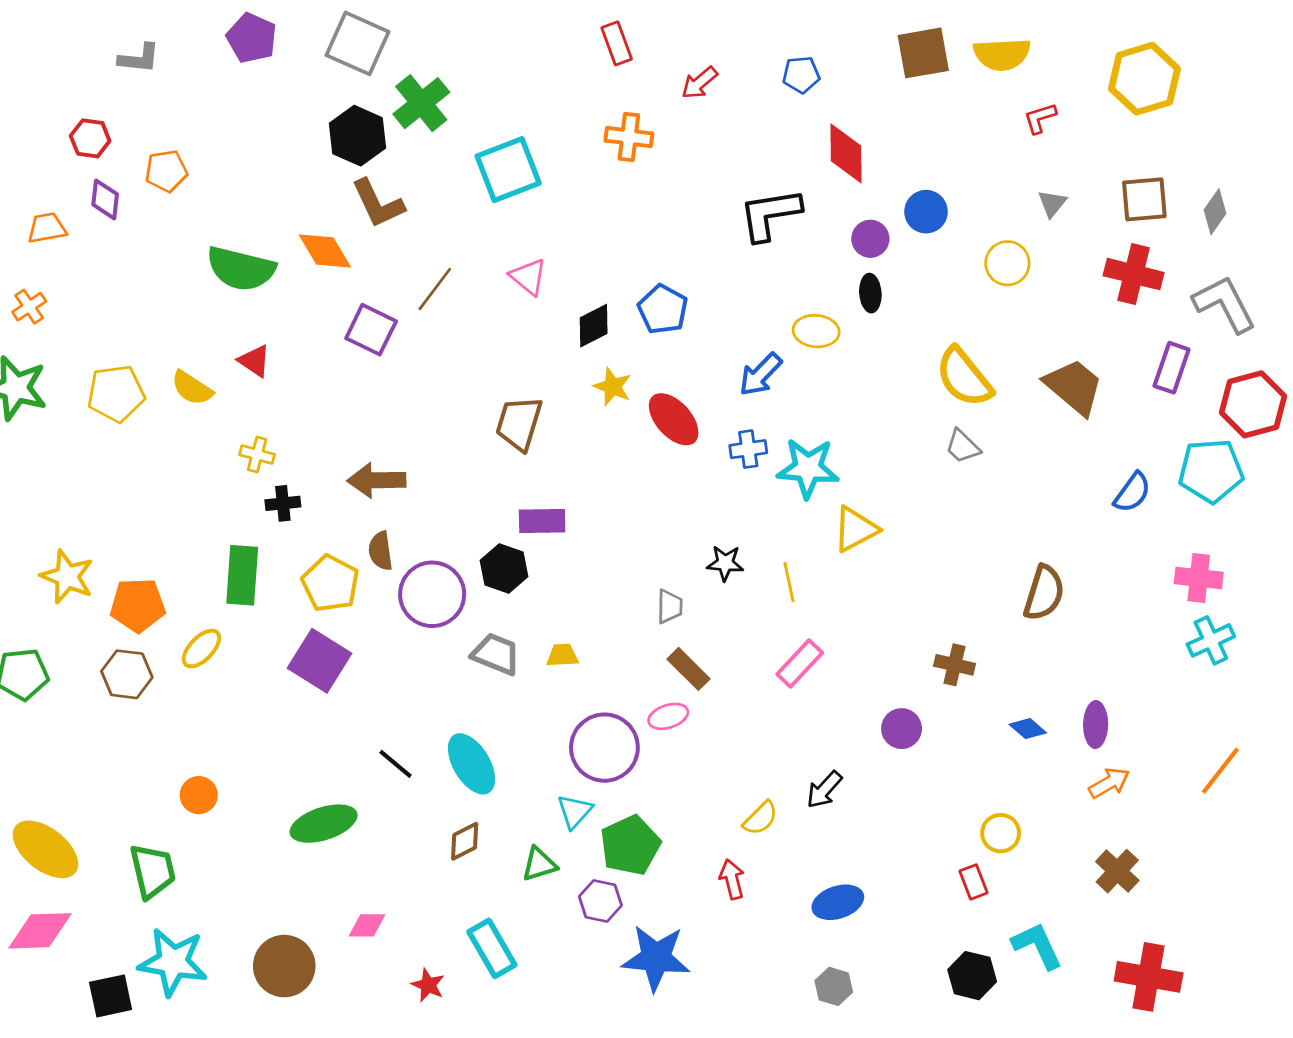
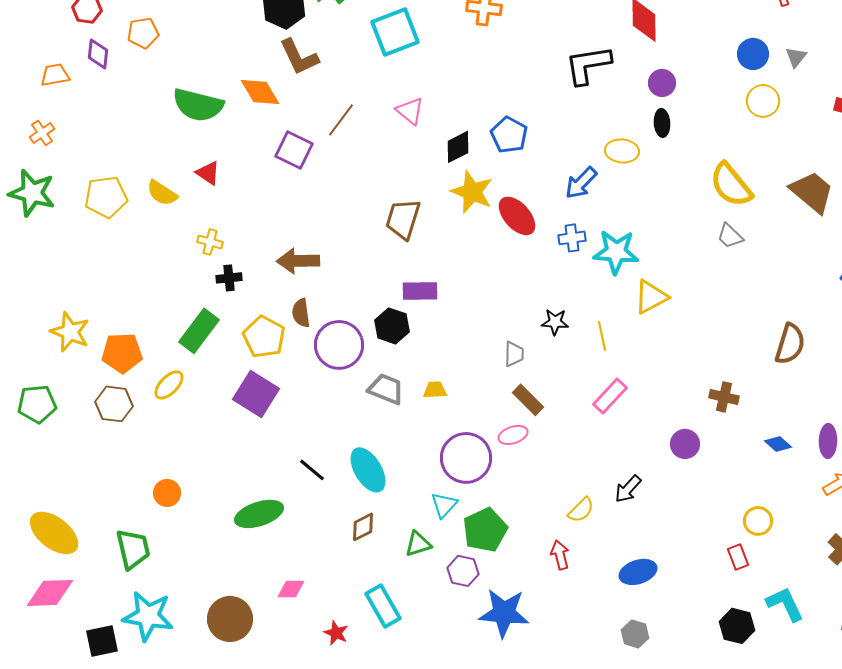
blue circle: (926, 212) -> (753, 54), moved
yellow star: (613, 387) -> (472, 192), size x1.5
green rectangle: (242, 575) -> (199, 331), turned 33

